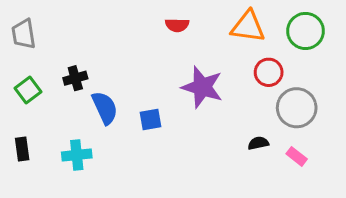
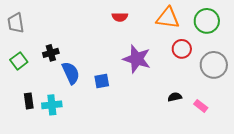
gray circle: (297, 108) -> (214, 65), moved
black rectangle: (22, 149) -> (29, 101), moved

